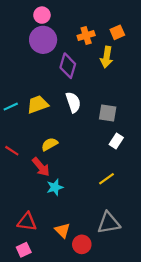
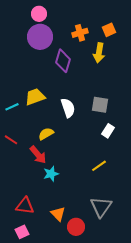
white semicircle: (73, 102) -> (68, 108), moved
cyan line: (11, 107) -> (12, 107), moved
gray triangle: (109, 223) -> (101, 207), turned -45

